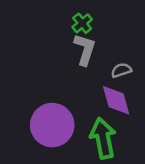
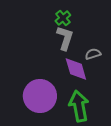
purple diamond: (116, 100) -> (76, 69), moved

